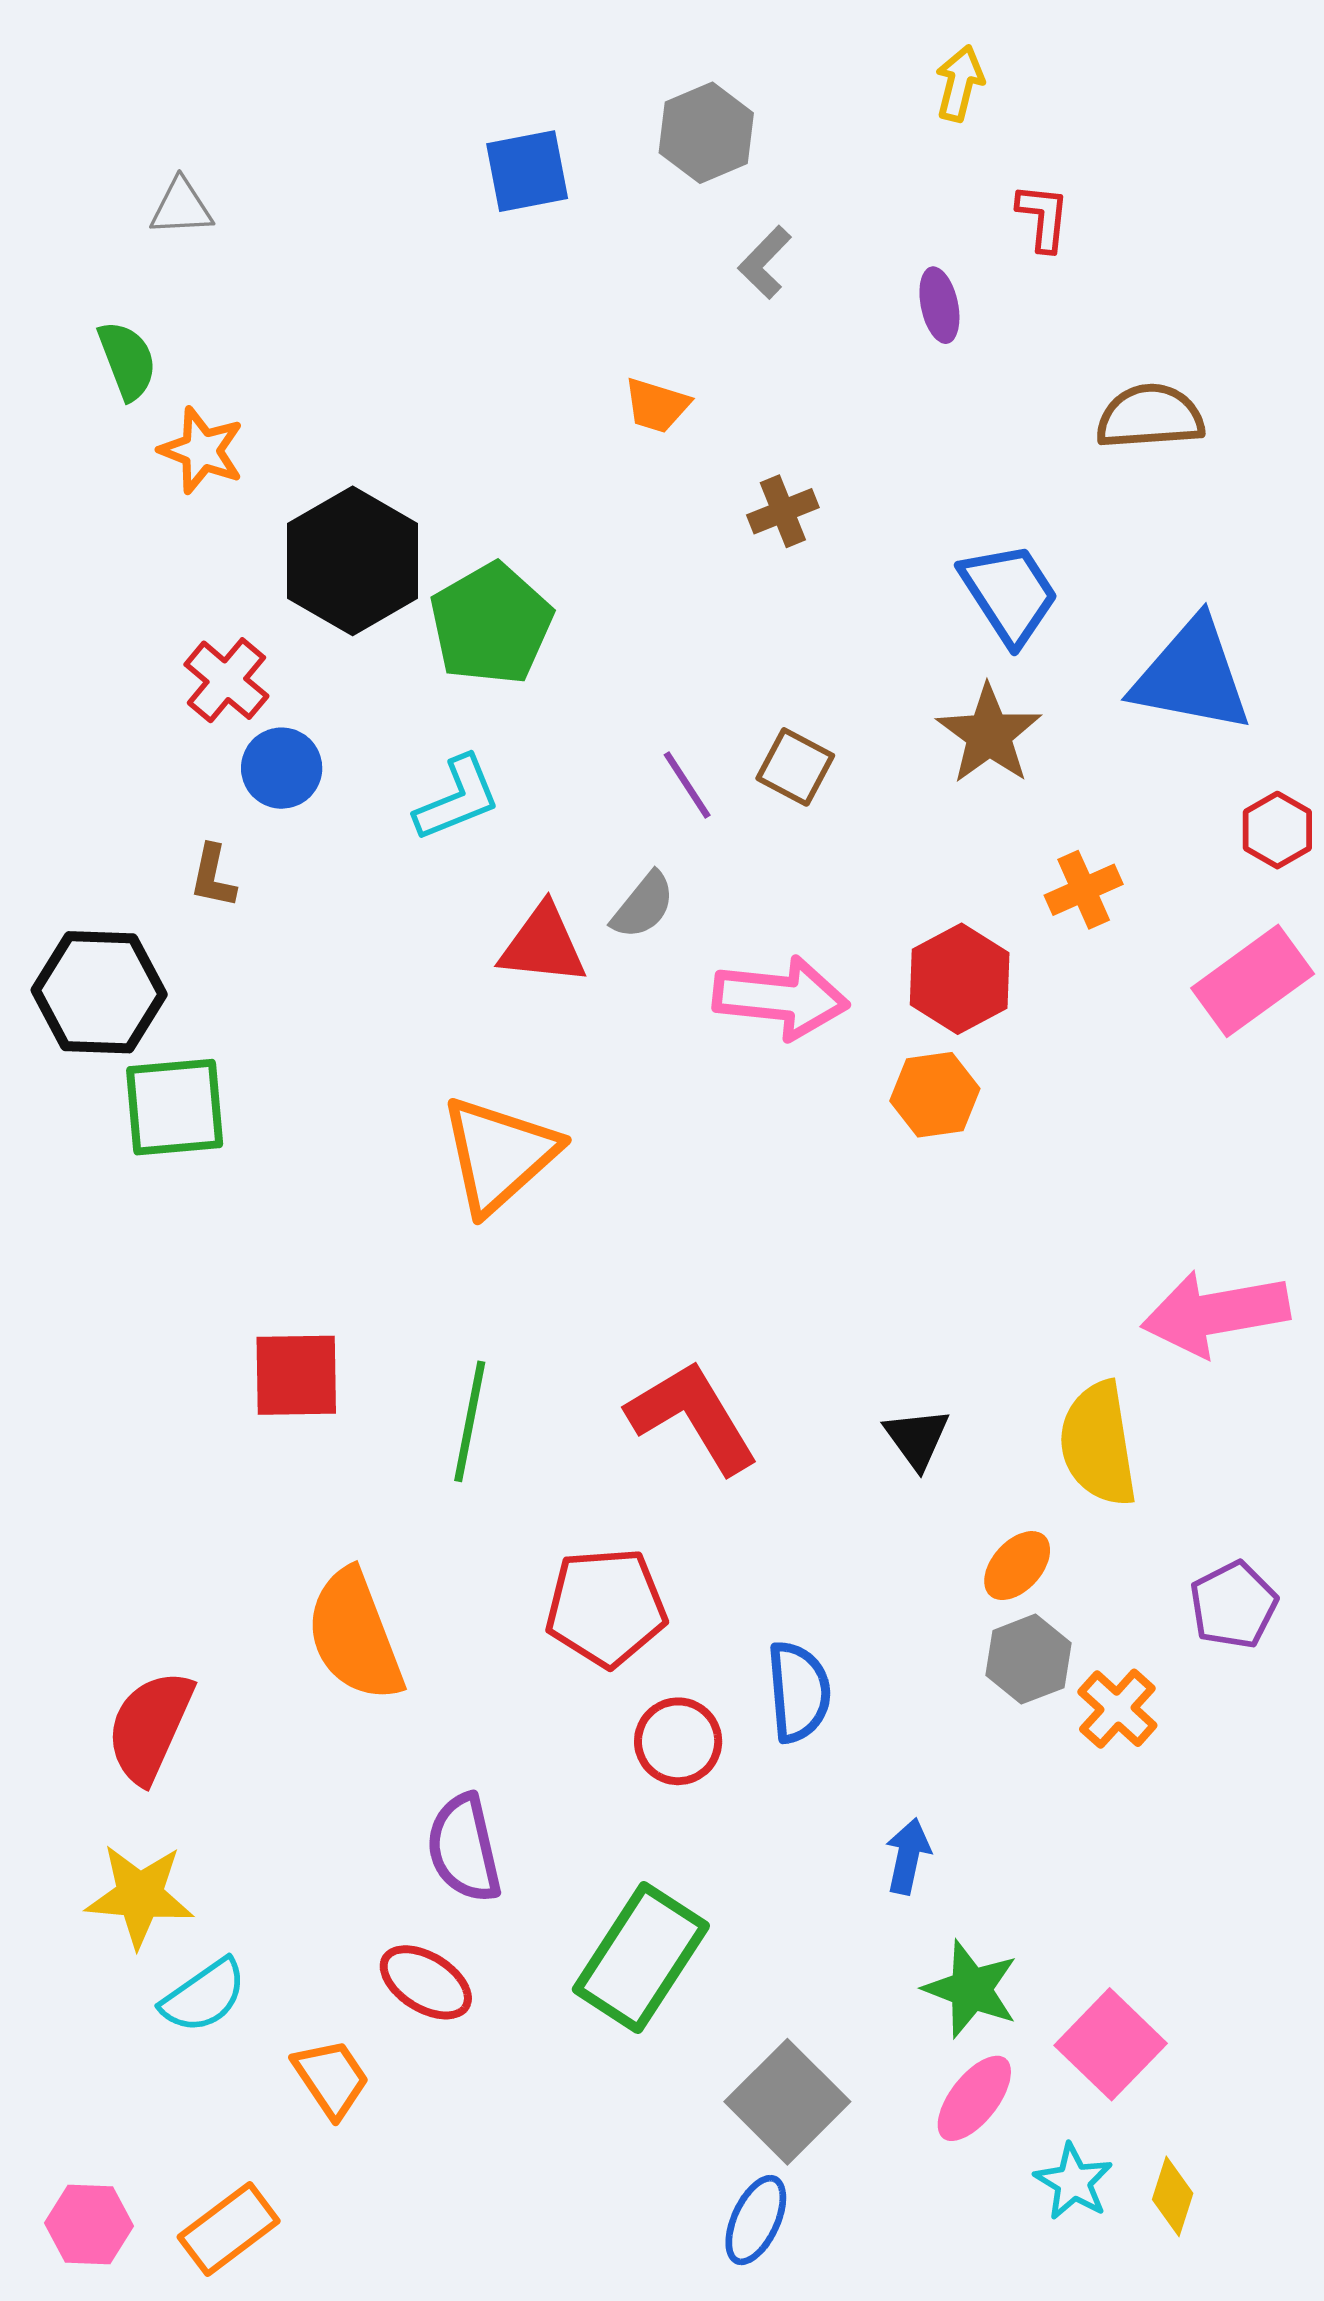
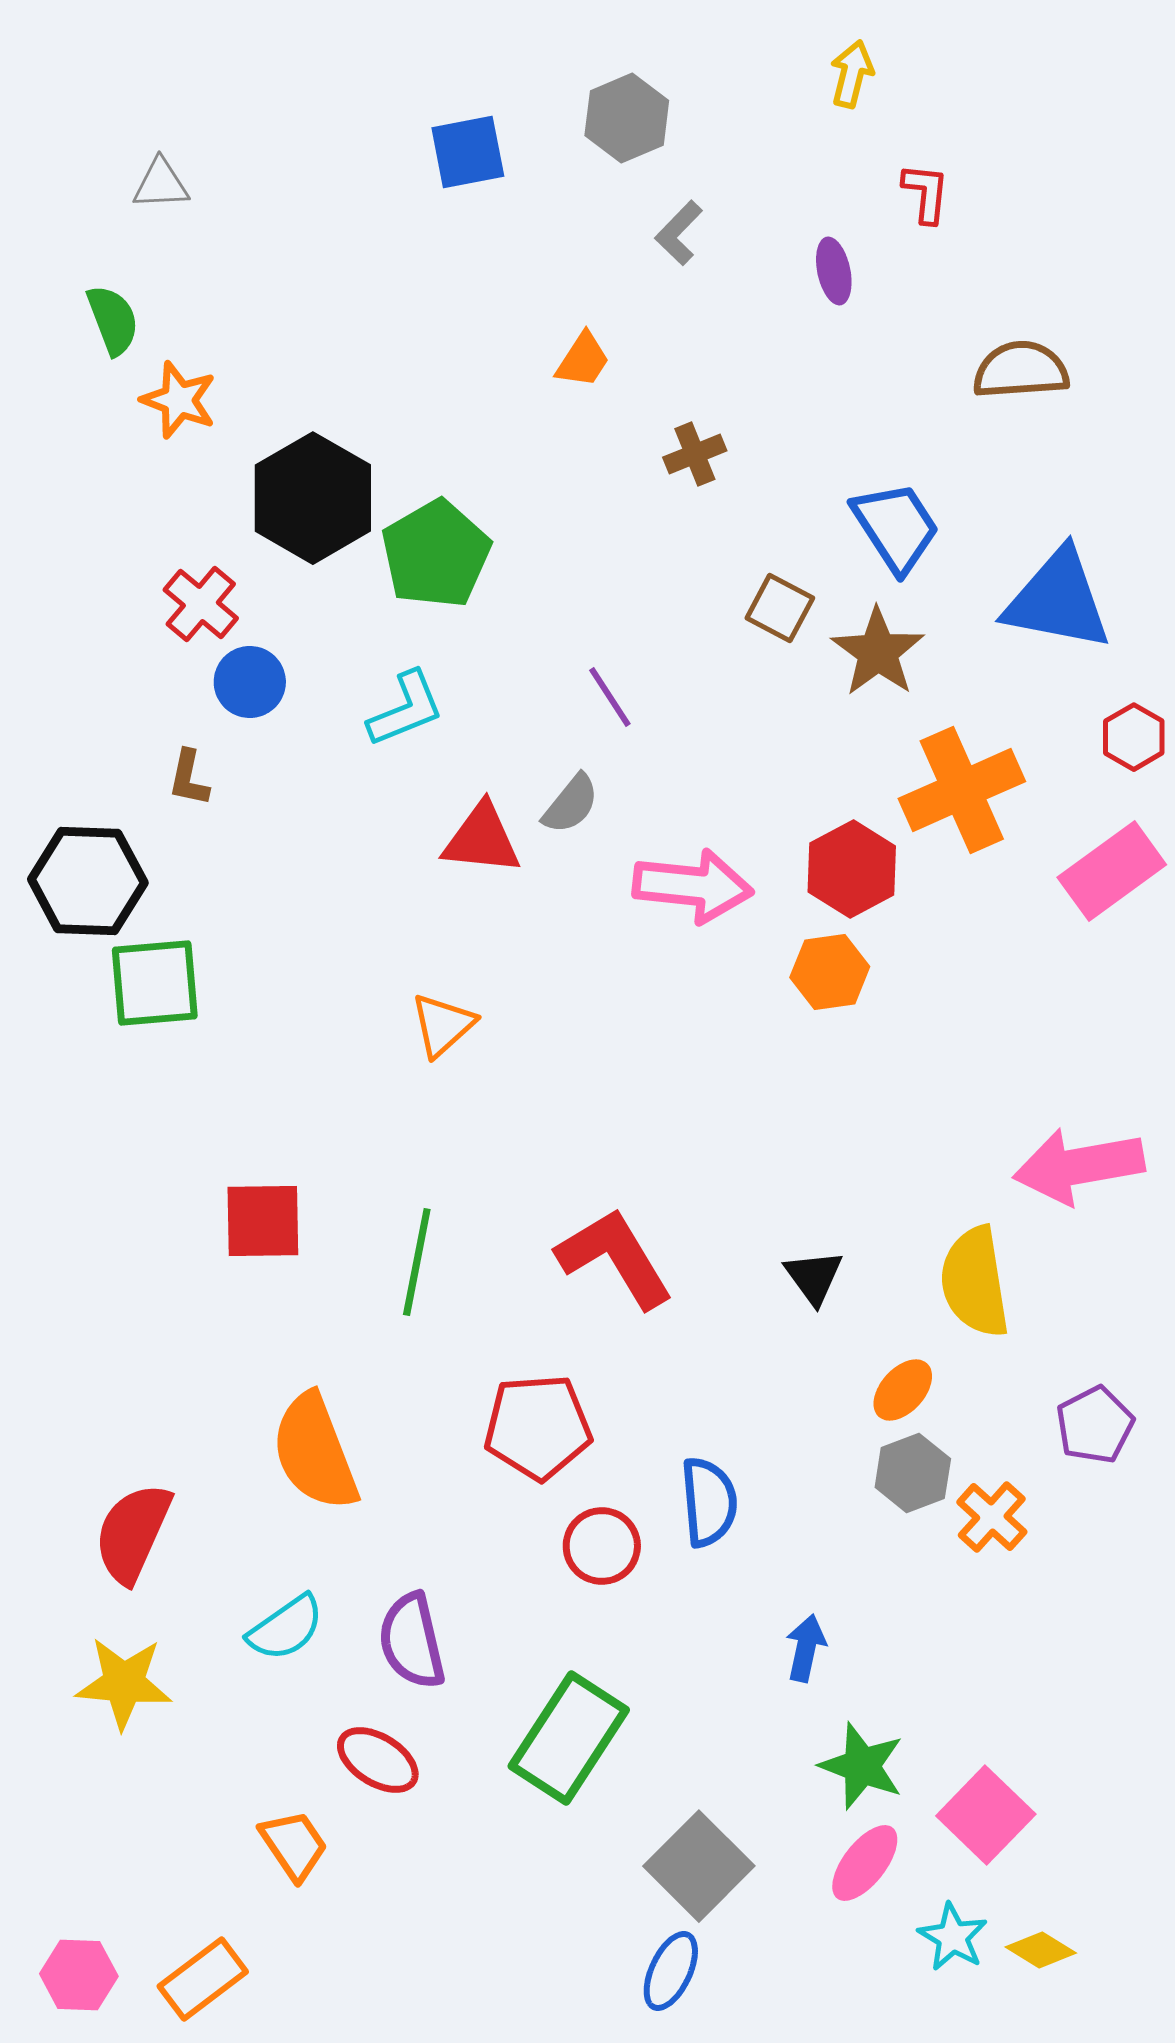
orange trapezoid: (657, 405) -> (583, 360), turned -74
brown square: (795, 767) -> (780, 608), moved
orange cross: (1084, 890) -> (962, 790), size x1.8
orange triangle: (499, 1154) -> (443, 1025), size x0.6
cyan semicircle: (204, 1996) -> (286, 1628), moved
yellow diamond: (1173, 2196) -> (1041, 1950), turned -76

